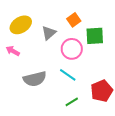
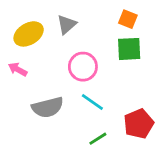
orange square: (74, 20) -> (128, 19), moved, turned -32
gray triangle: (49, 33) -> (67, 24), moved
pink circle: (72, 49) -> (83, 67), moved

